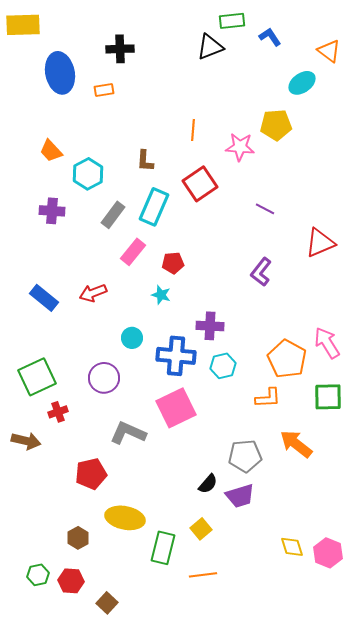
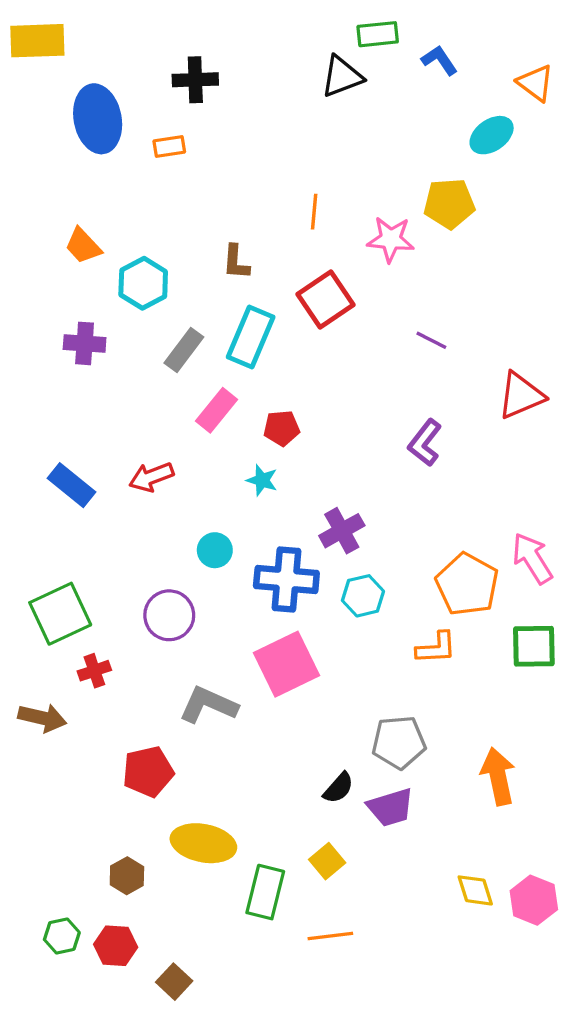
purple cross: (210, 326) -> (342, 531), turned -32
orange arrow: (296, 444) -> (498, 776), moved, turned 40

